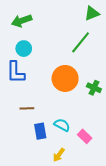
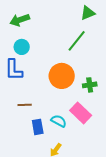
green cross: (94, 88) -> (90, 85), turned -32
pink rectangle: (85, 136) -> (81, 113), moved, size x1.5

